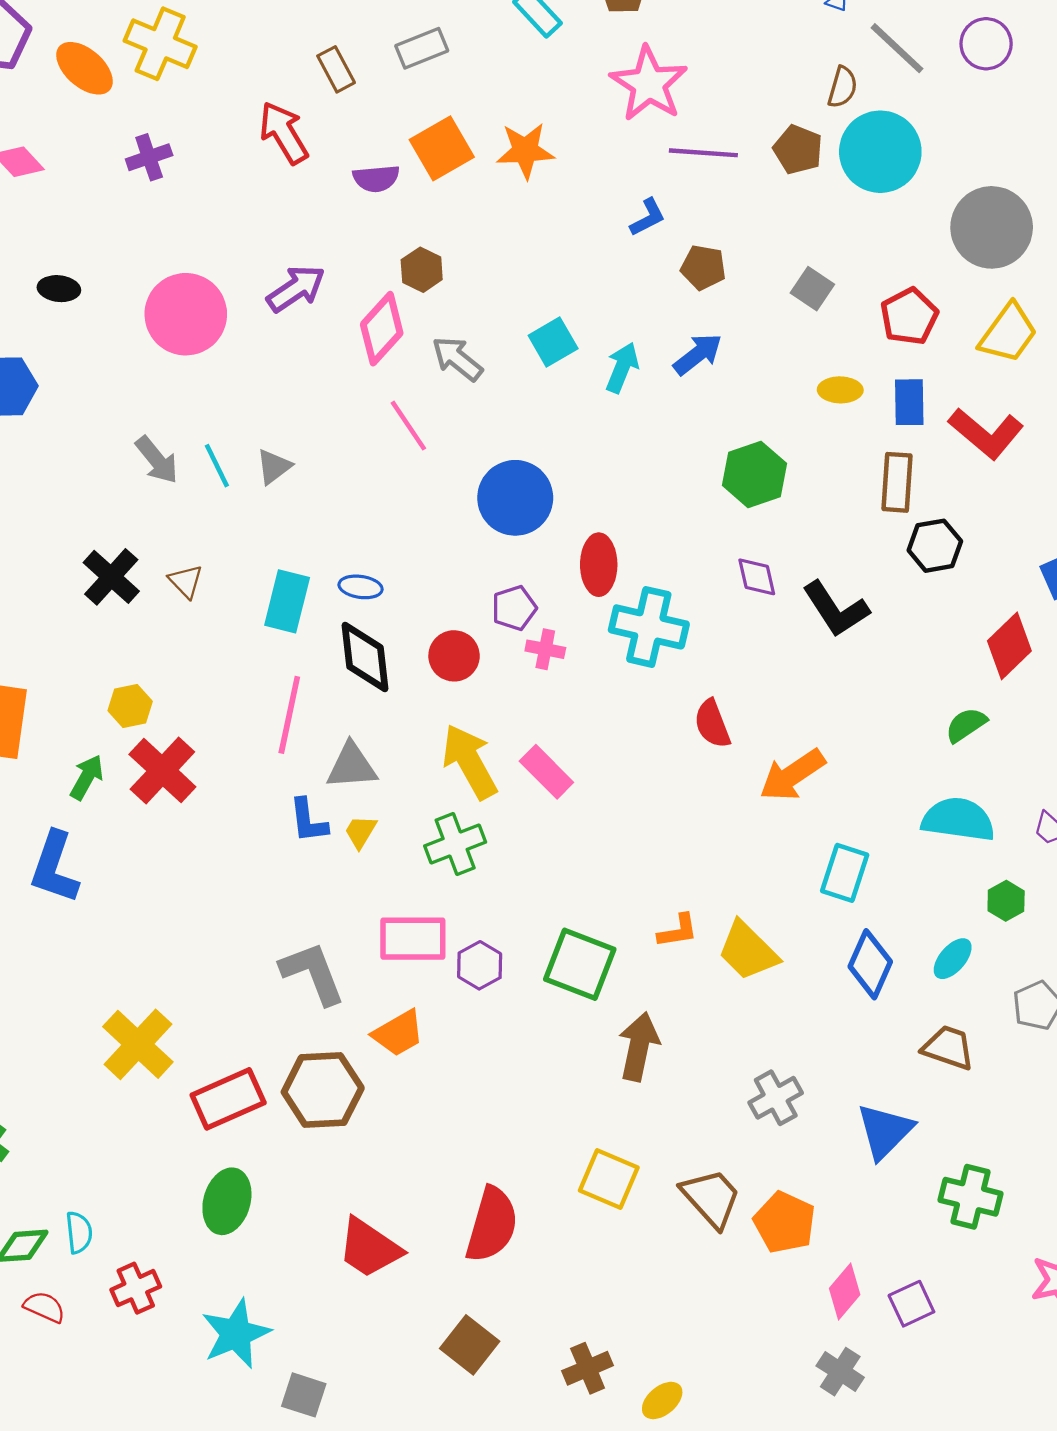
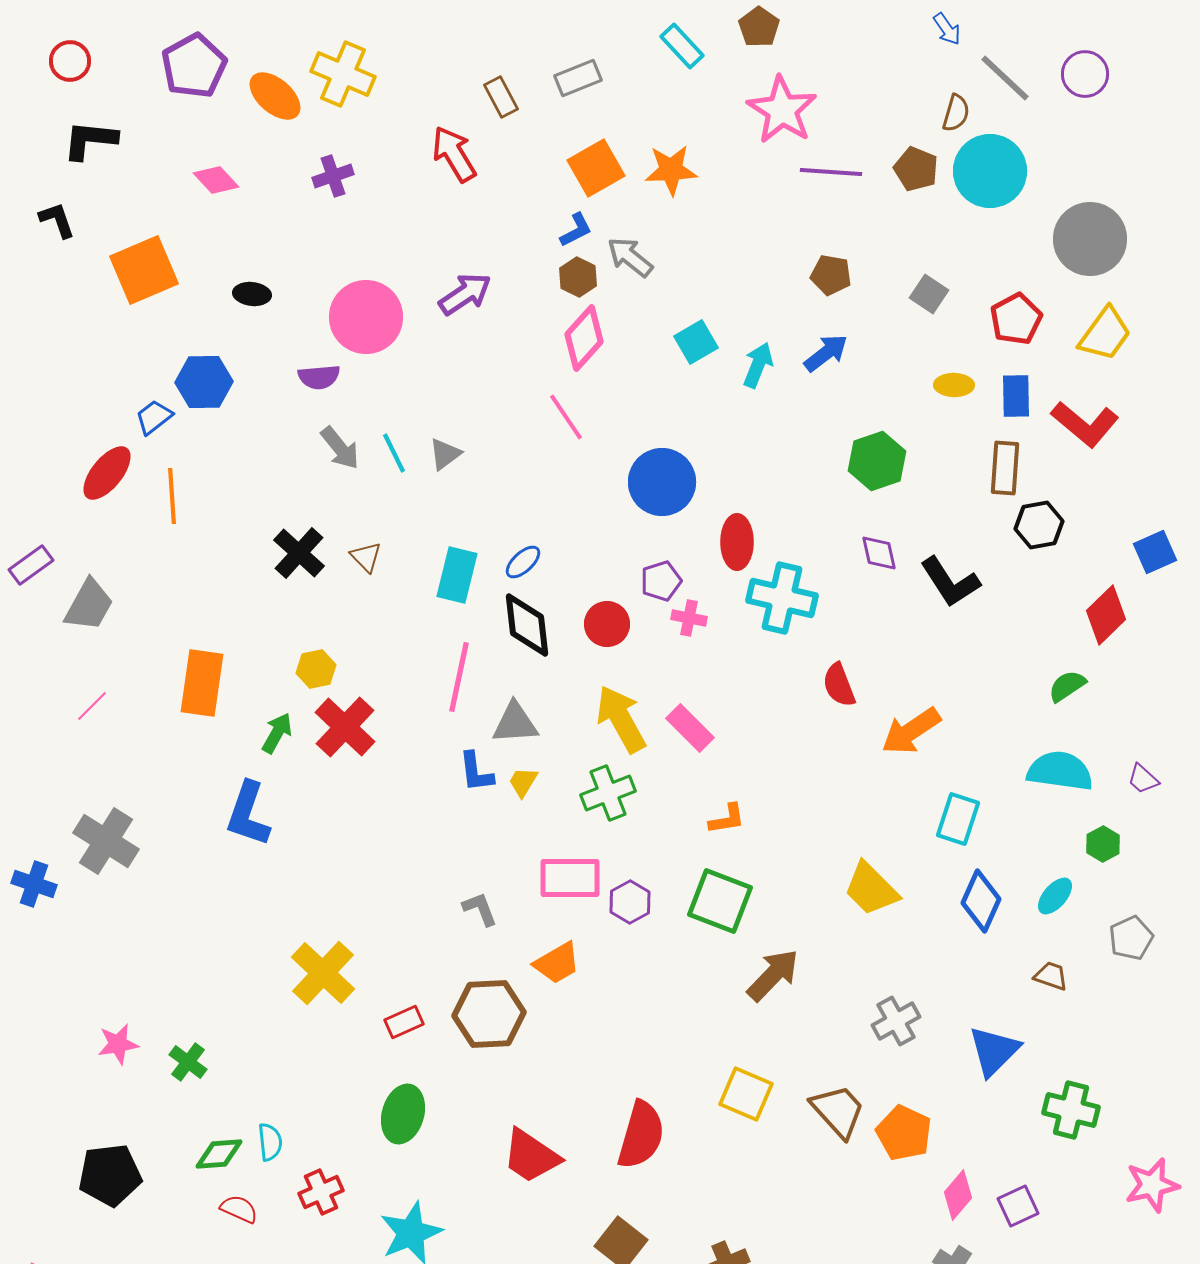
purple semicircle: (376, 178) -> (319, 377), moved
blue L-shape: (648, 217) -> (576, 230), moved
pink diamond: (382, 329) -> (584, 338), moved
gray arrow: (457, 359) -> (630, 257), moved
blue ellipse: (361, 587) -> (523, 562), turned -51
orange L-shape: (678, 931) -> (727, 819), moved
gray L-shape: (313, 973) -> (480, 909), size x0.6
brown arrow: (639, 1047) -> (773, 975), turned 32
brown trapezoid: (948, 1048) -> (1051, 976), size x0.7
red rectangle: (228, 1099) -> (404, 1022), size x0.6

